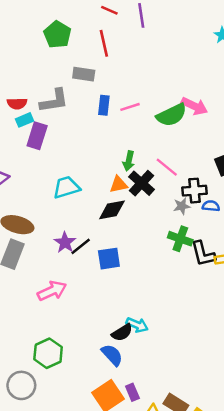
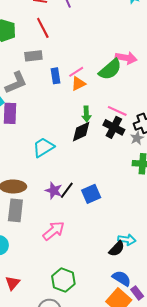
black cross: (141, 183) -> (114, 127), moved
orange triangle: (119, 184) -> (78, 84), moved
black diamond: (112, 210) -> (81, 132), moved
blue semicircle: (112, 355) -> (122, 278), moved

